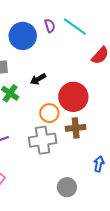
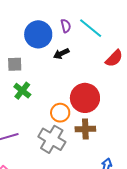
black arrow: (38, 79) -> (61, 54), moved
gray cross: (43, 140) -> (52, 139), turned 36

